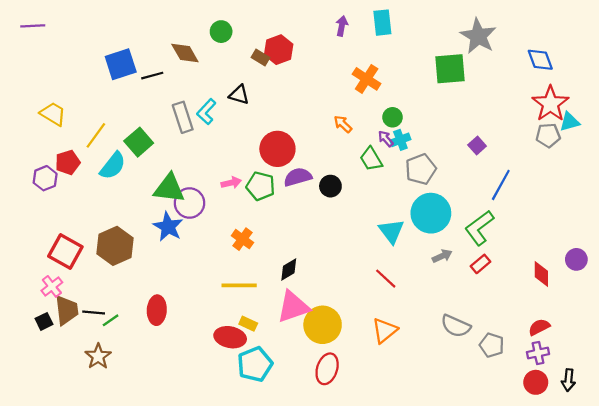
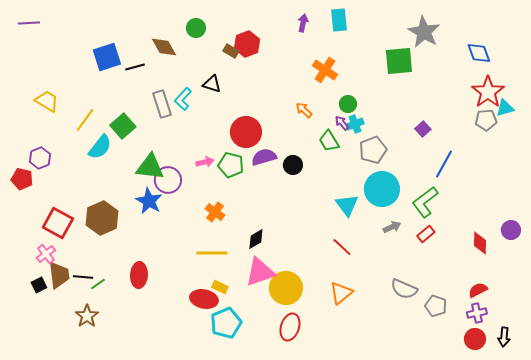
red pentagon: (68, 162) -> (22, 179), moved, turned 30

